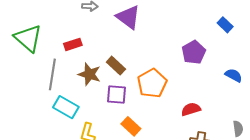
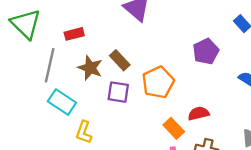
orange rectangle: (131, 126) -> (174, 128), moved

